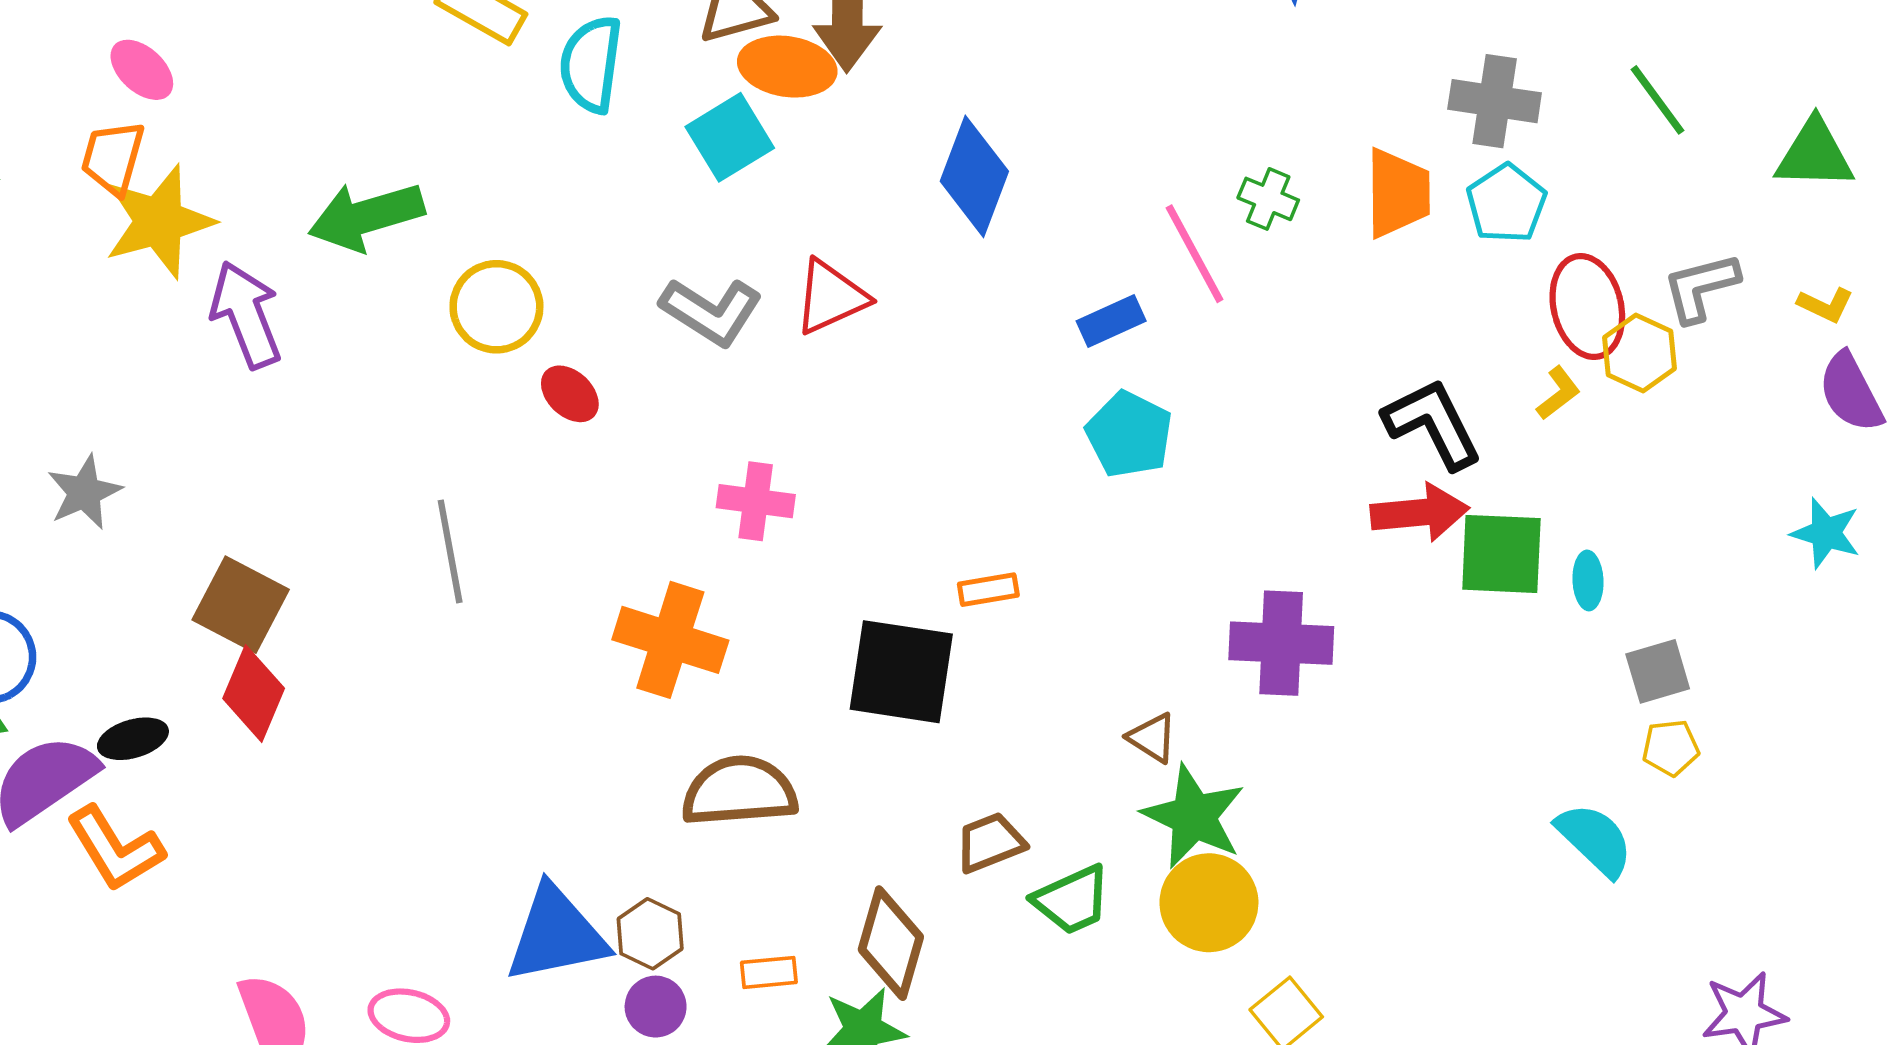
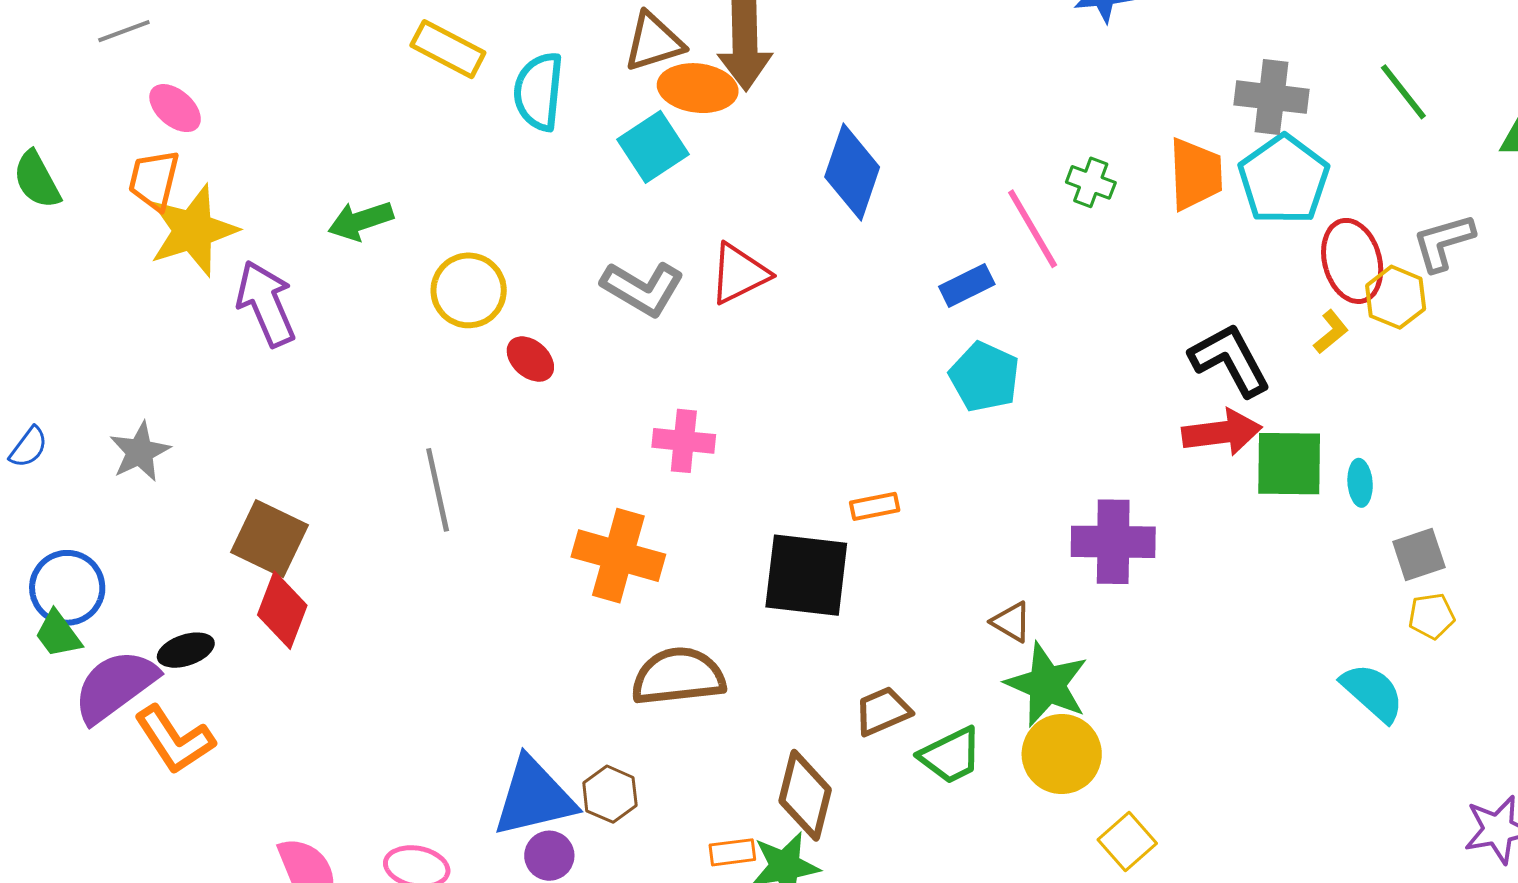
cyan pentagon: (1506, 203) -> (1284, 180), size x1.4
green arrow: (366, 216) -> (361, 221), size x0.7
orange rectangle: (769, 972) -> (732, 852), moved
purple circle: (656, 1007) -> (549, 856), moved

